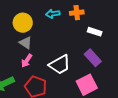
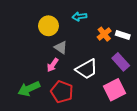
orange cross: (77, 13) -> (104, 34), moved, turned -32
gray triangle: (26, 43) -> (61, 47), moved

